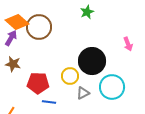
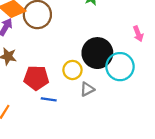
cyan circle: (112, 87) -> (120, 67), moved

